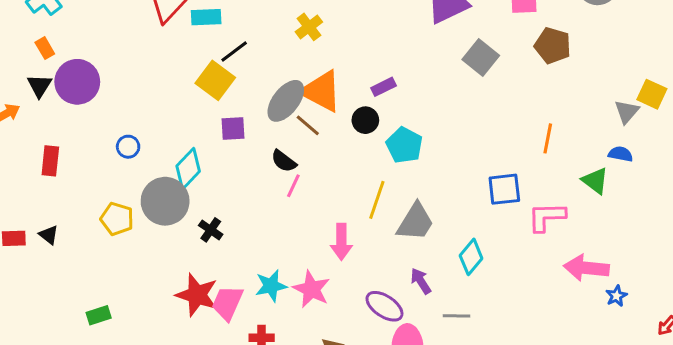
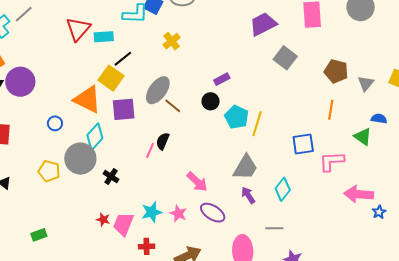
brown pentagon: (553, 46) -> (336, 71), moved
orange triangle: (321, 91) -> (87, 99), moved
gray triangle: (627, 112) -> (366, 83), moved
purple square: (233, 128) -> (124, 109), size x1.4
black semicircle: (284, 161) -> (163, 141), moved, turned 78
pink line: (293, 186) -> (150, 150), moved
yellow line: (377, 200) -> (257, 124), moved
pink arrow: (341, 242) -> (197, 182), turned -45
purple arrow: (421, 281) -> (248, 195), moved
pink star: (311, 289) -> (178, 214), size x0.7
red star: (197, 295) -> (103, 220), size x0.5
purple ellipse: (384, 306) -> (213, 213), moved

